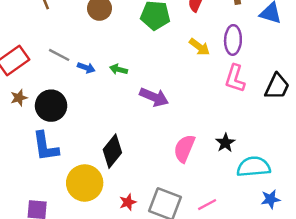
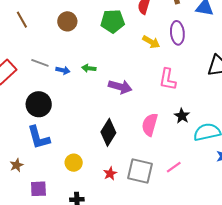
pink L-shape: (235, 78) -> (168, 79), moved
brown star: (19, 98) -> (17, 165), moved
black diamond: (112, 151) -> (108, 132), moved
yellow circle: (85, 183) -> (74, 163), size x0.6

